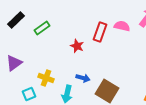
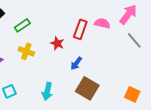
yellow cross: (46, 78) -> (26, 51), moved
blue arrow: (83, 78) -> (76, 63), moved, turned 112

